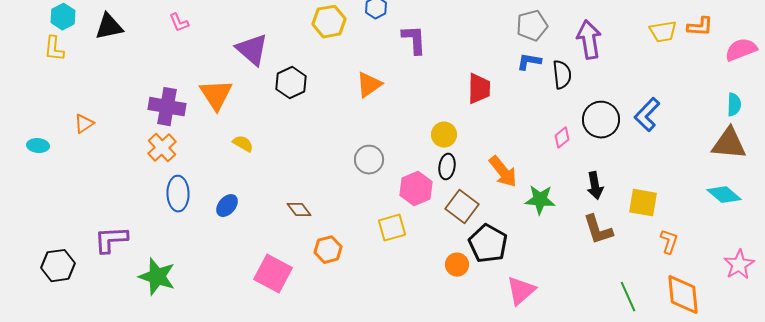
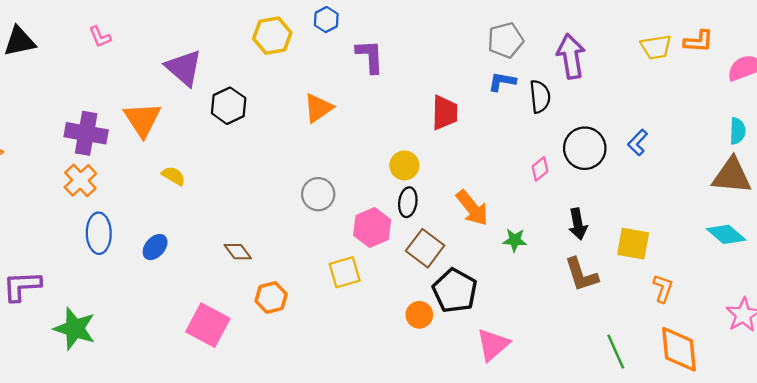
blue L-shape: (647, 115) -> (638, 142), size x0.7
green star: (540, 200) -> (515, 240), size x0.7

